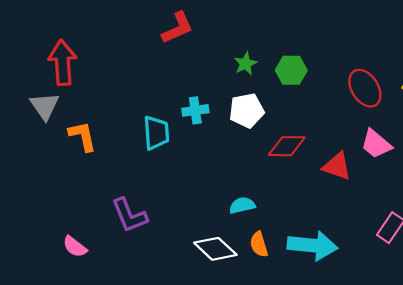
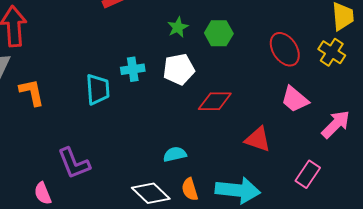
red triangle: (337, 166) -> (258, 139), moved
pink semicircle: (75, 247) -> (43, 193), moved, turned 30

